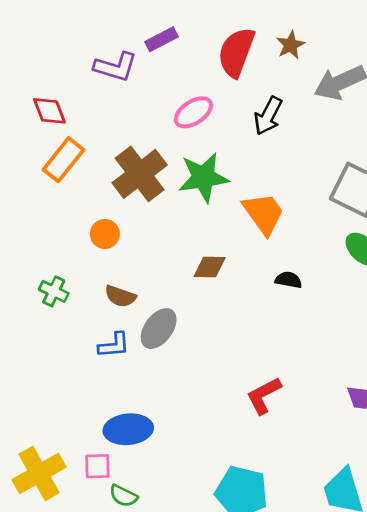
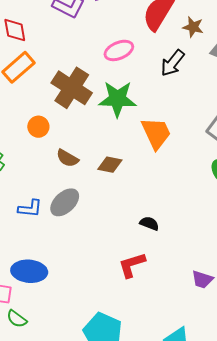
brown star: (291, 45) -> (193, 27), moved, turned 30
brown cross: (140, 174) -> (72, 88), turned -30
black semicircle: (289, 280) -> (149, 223), moved
brown semicircle: (120, 296) -> (67, 158), moved

